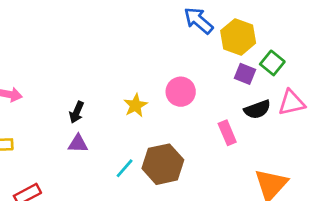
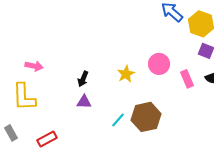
pink rectangle: (227, 133) -> (187, 79), moved

